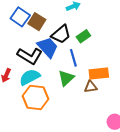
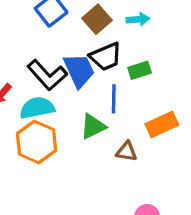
brown square: (37, 22) -> (97, 19), moved
orange rectangle: (99, 73) -> (162, 124), moved, turned -36

